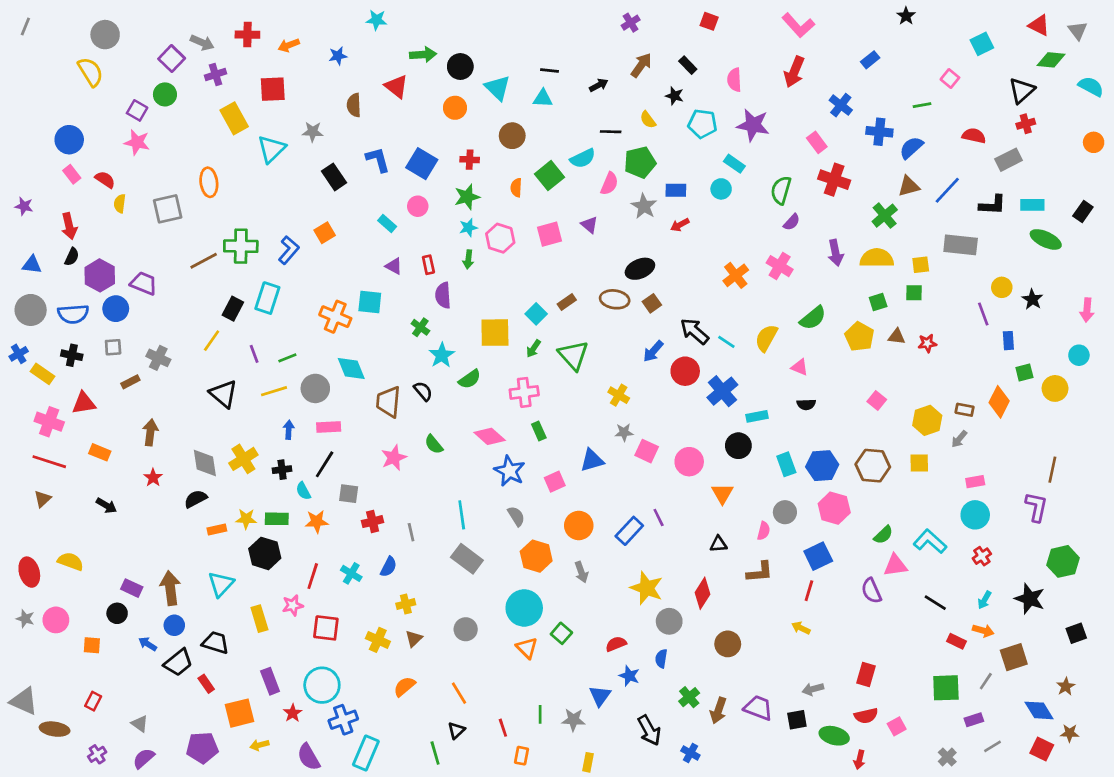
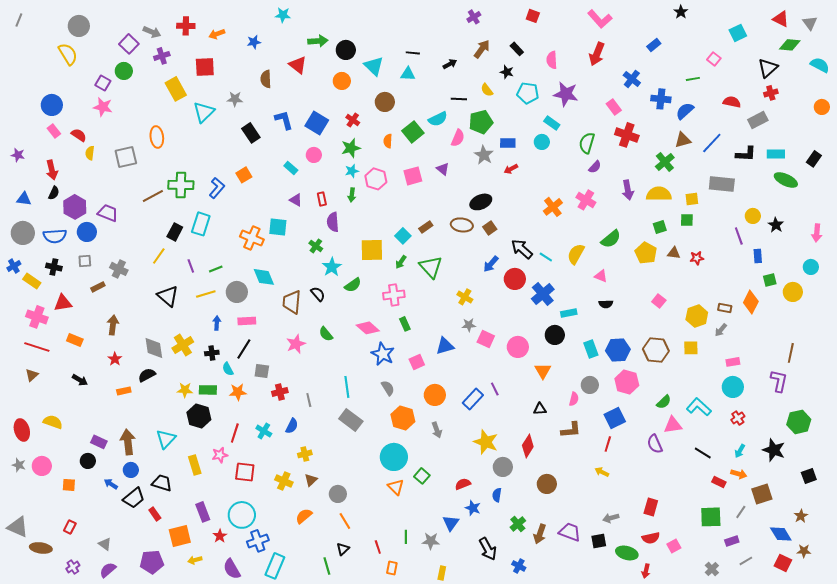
red cross: (470, 160) -> (353, 120), turned 32
orange rectangle: (217, 529) -> (124, 391), moved
gray circle: (466, 629) -> (338, 494), moved

